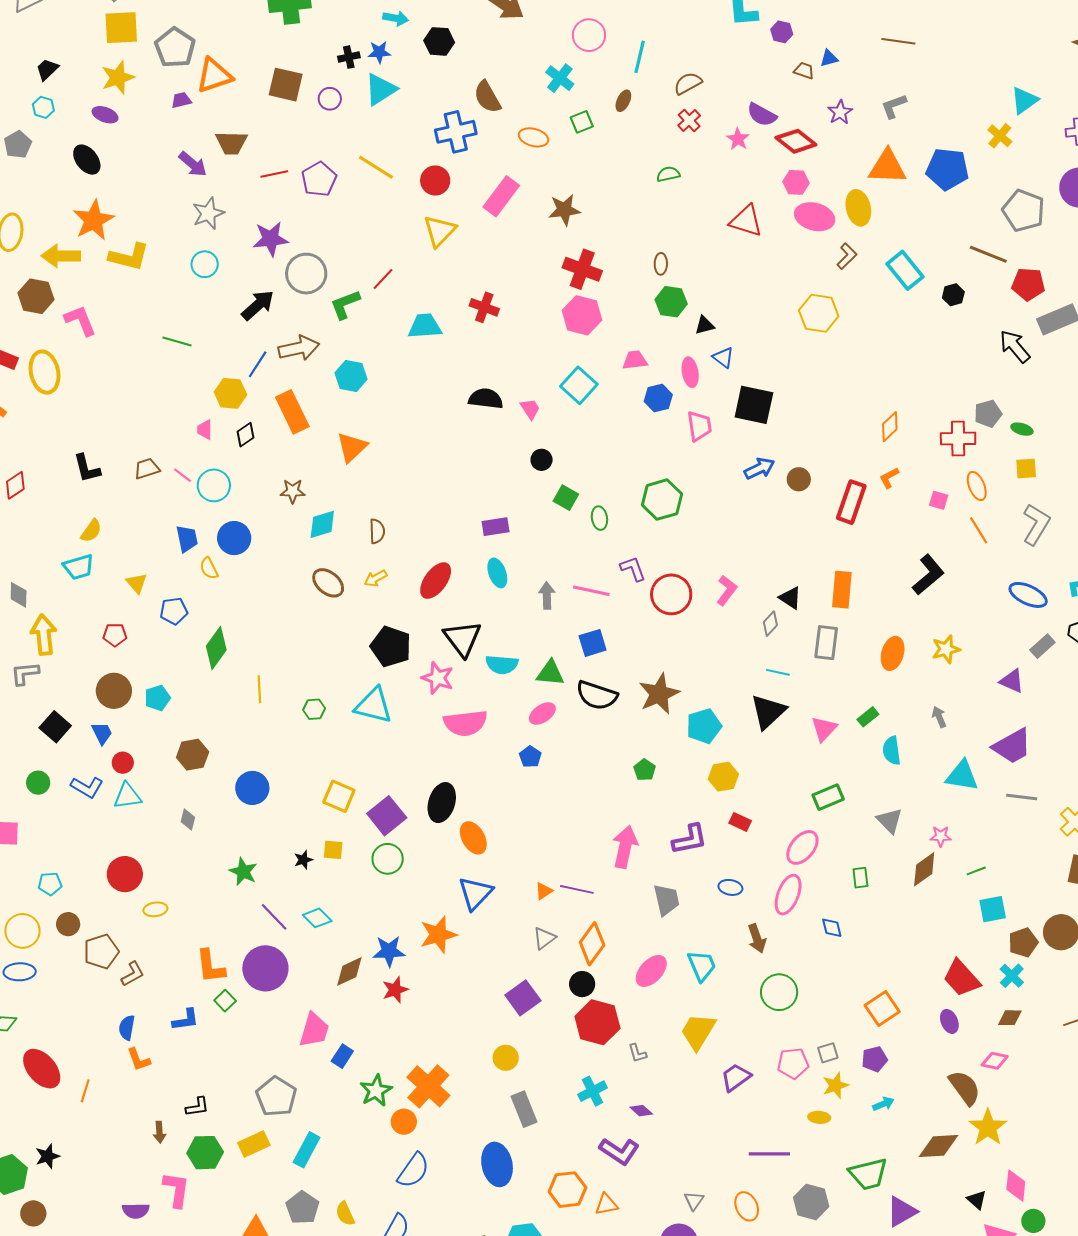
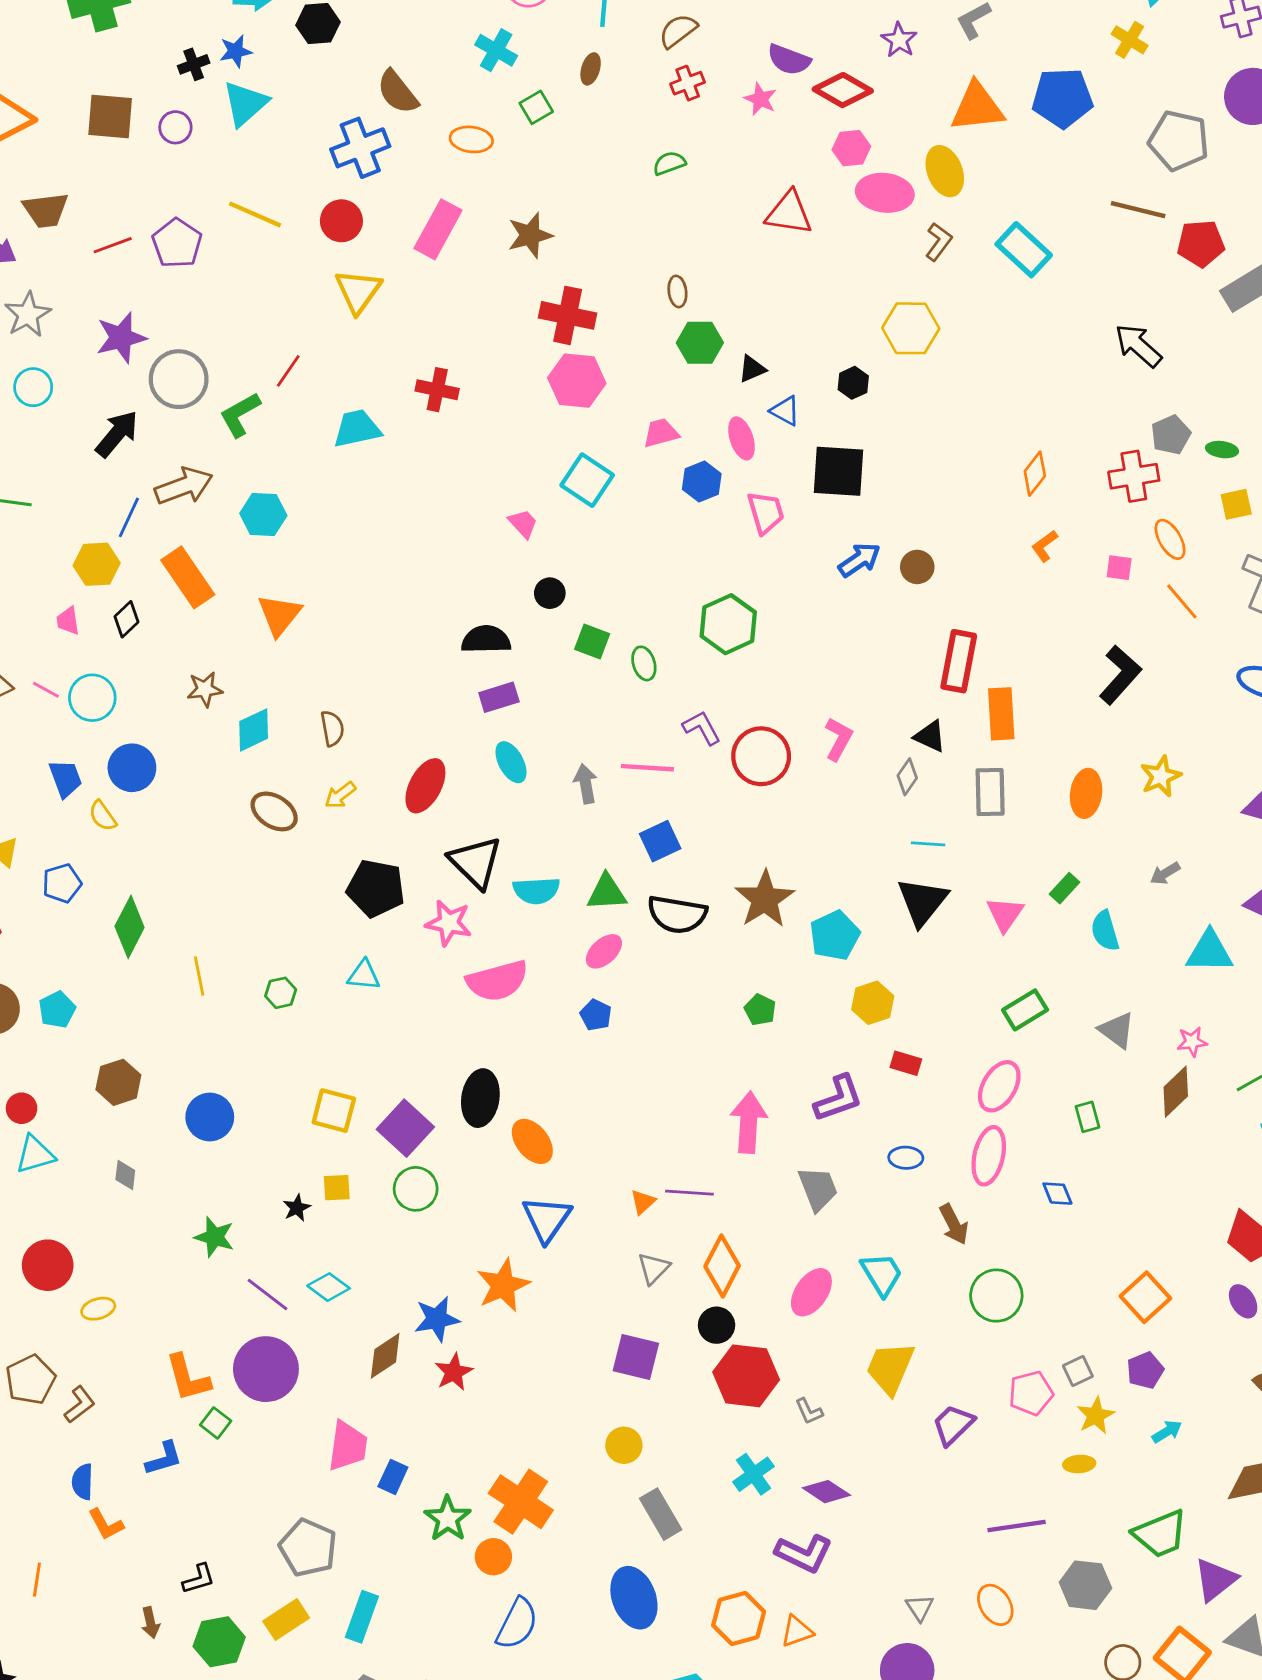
red cross: (689, 121) -> (688, 83), turned 30
black hexagon: (953, 295) -> (853, 383), moved
black arrow: (1015, 346) -> (1138, 346), moved
black semicircle: (486, 399) -> (486, 639), moved
red rectangle: (851, 502) -> (959, 661), moved
cyan triangle: (374, 705) -> (364, 975), size x0.6
gray arrow: (939, 717) -> (1165, 873), turned -90
purple square: (523, 998) -> (636, 1357), turned -32
purple diamond: (641, 1111) -> (826, 1492), size x1.4

